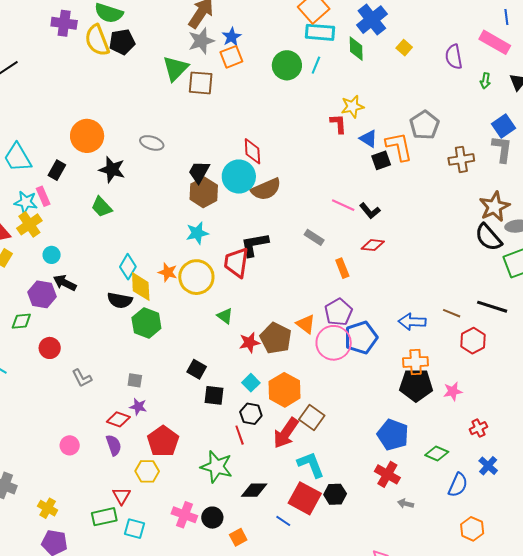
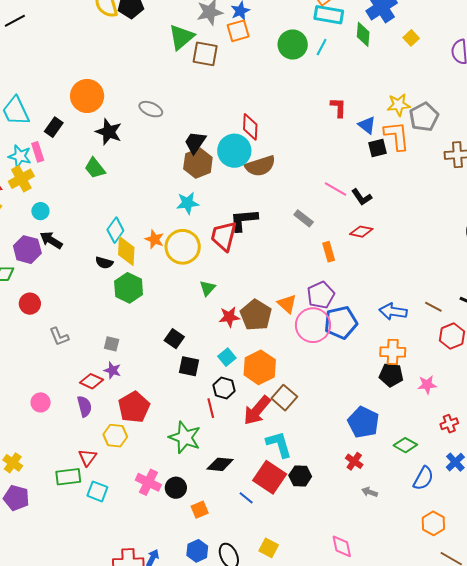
yellow star: (352, 107) -> (399, 105), moved
black semicircle: (120, 300) -> (104, 263), size x0.7
green triangle: (225, 316) -> (207, 288), turned 30
black pentagon: (416, 385) -> (391, 375), size x0.7
red cross: (387, 474) -> (354, 461), size x0.7

